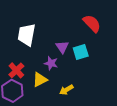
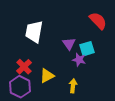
purple star: (51, 63) -> (79, 60), moved
yellow arrow: (66, 90) -> (73, 86), turned 128

